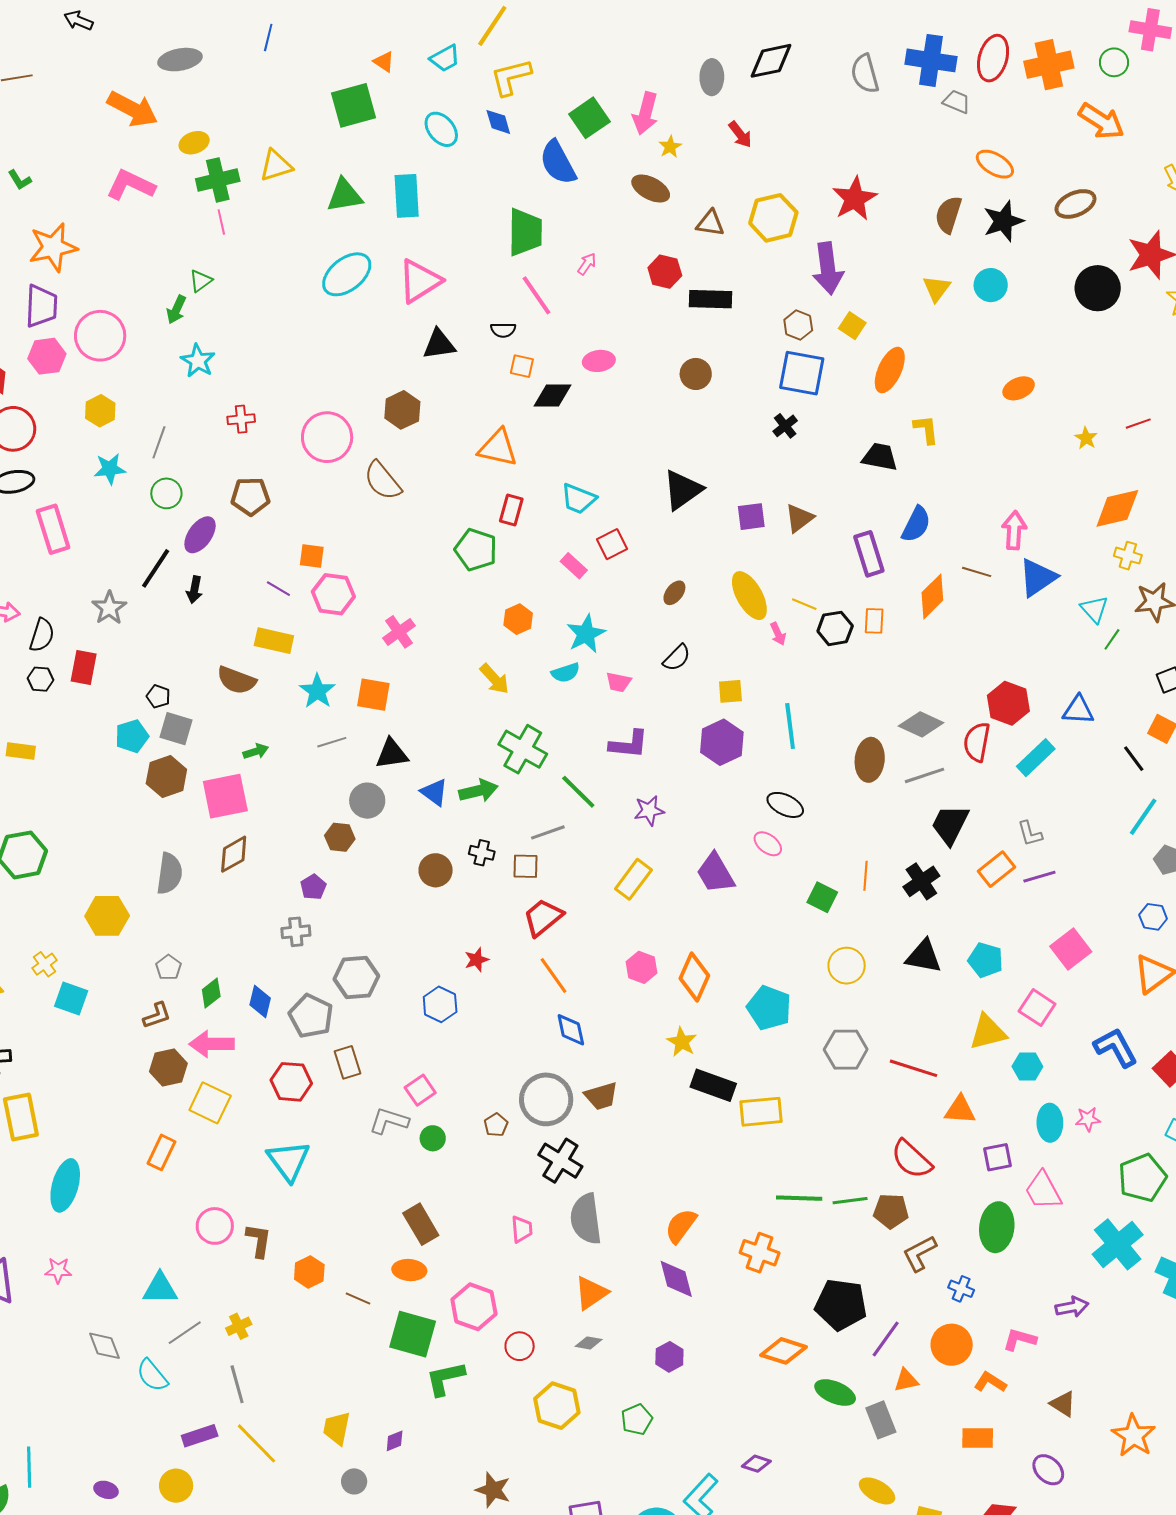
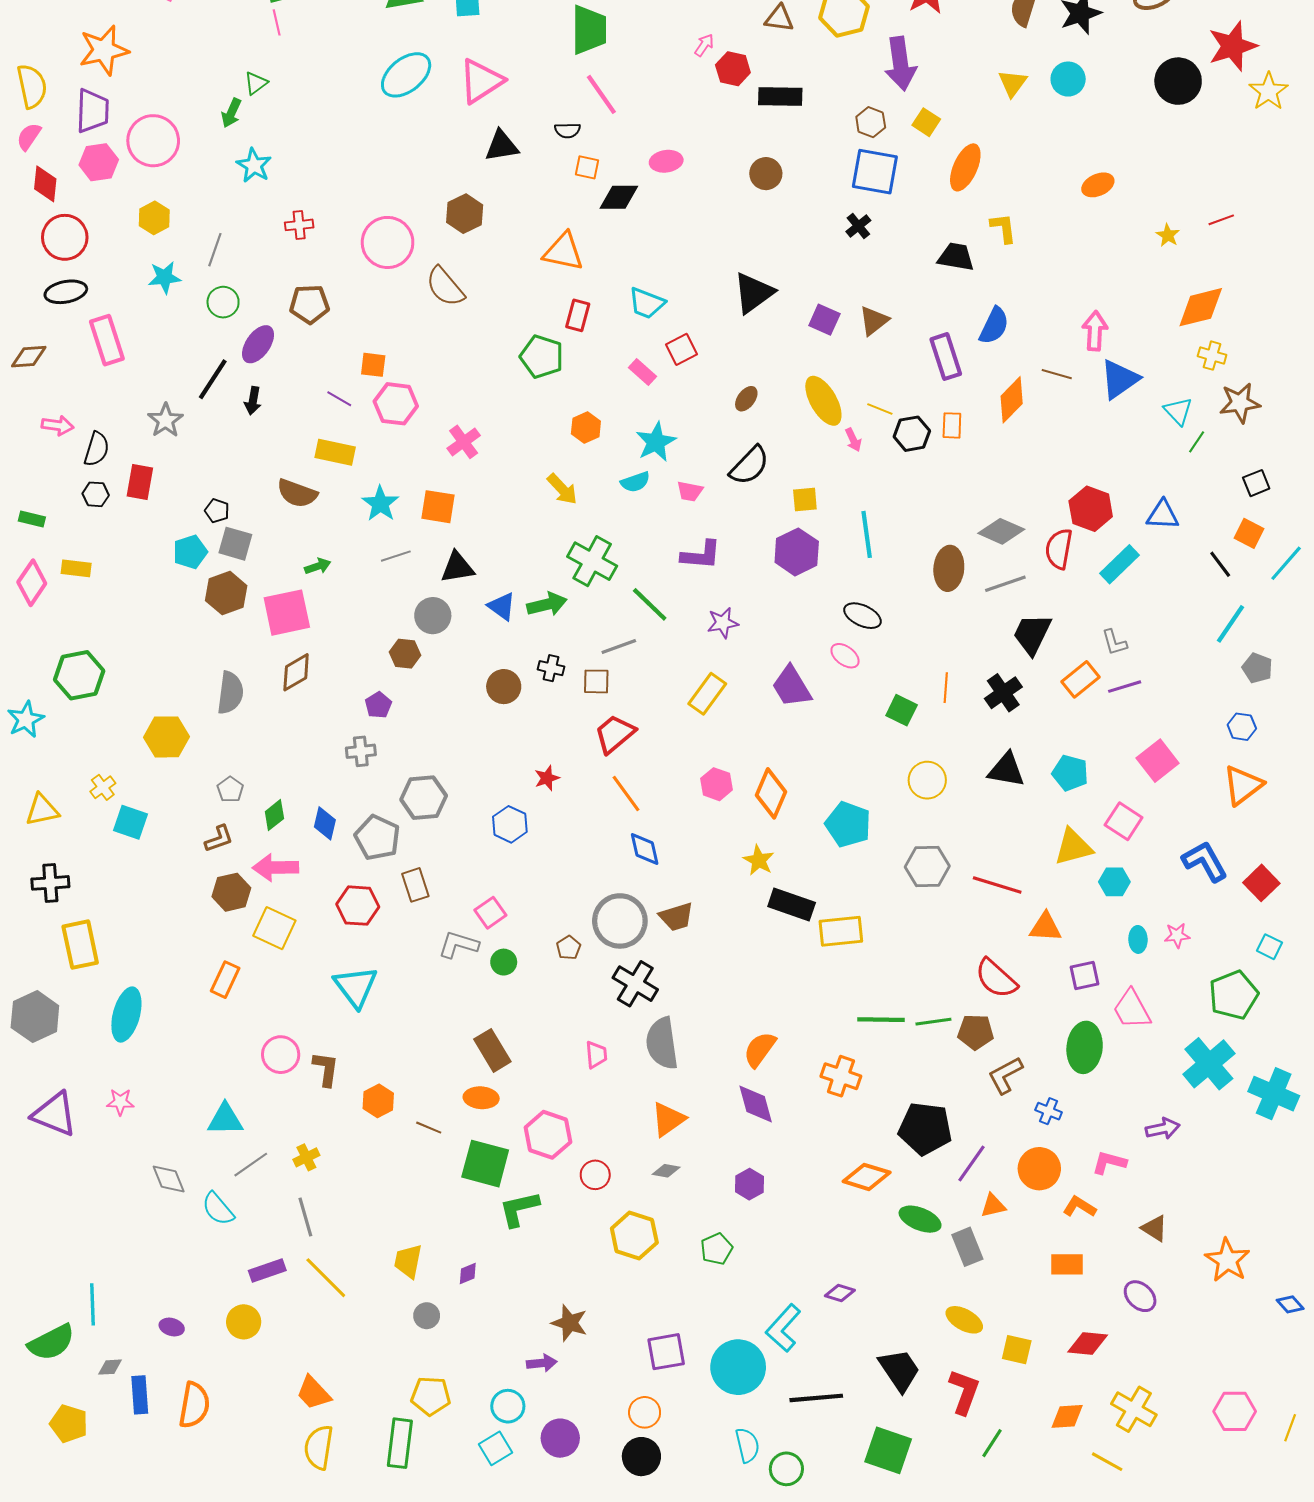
pink arrow: (587, 264) -> (704, 45), moved
purple square: (751, 517) -> (824, 320), turned 32
black semicircle: (677, 658) -> (749, 466), size x1.4
cyan ellipse: (1050, 1123) -> (1138, 939), size x0.7

